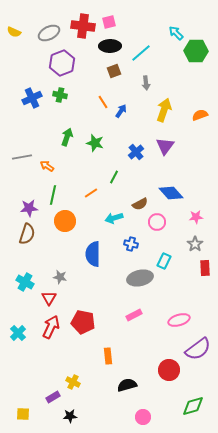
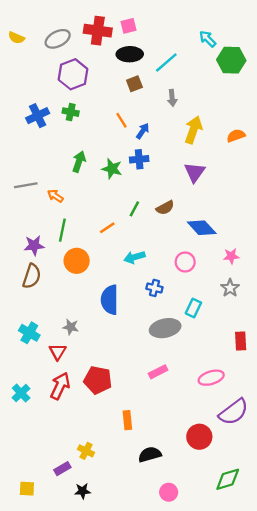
blue cross: (136, 152) -> (139, 159), moved, turned 35
brown semicircle: (140, 204) -> (165, 208), moved
red rectangle: (205, 268) -> (241, 341), moved

